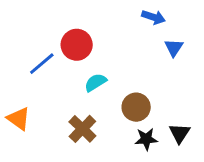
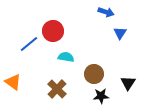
cyan semicircle: (95, 82) -> (66, 57), turned 42
black triangle: (180, 133) -> (128, 83), moved

